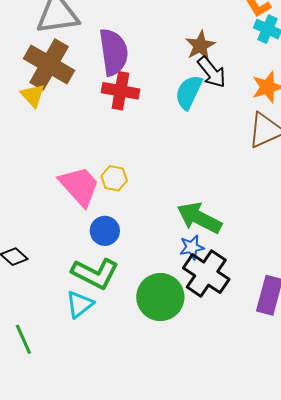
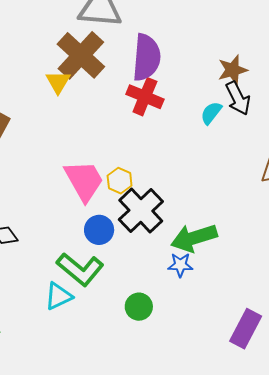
cyan semicircle: (189, 92) -> (211, 113), size x0.7
green arrow: (199, 218) -> (194, 238), turned -57
black cross: (206, 274) -> (141, 211), moved
green circle: (160, 297) -> (139, 307), size x0.6

